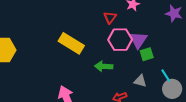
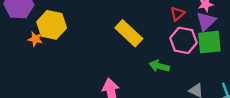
purple triangle: (138, 40) -> (206, 21), moved
green square: (147, 54) -> (209, 42), moved, size x1.6

